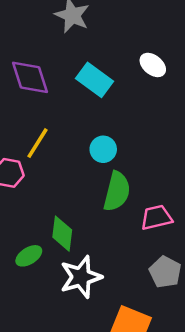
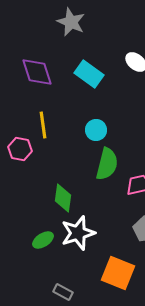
yellow line: (38, 143) -> (43, 125), turned -40
green ellipse: (29, 256) -> (43, 240), moved

